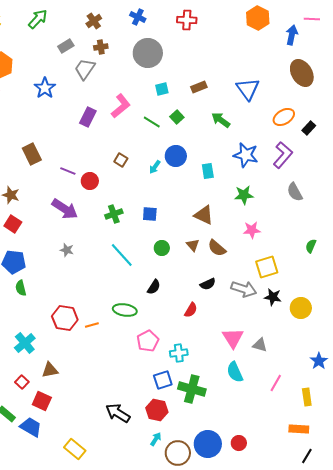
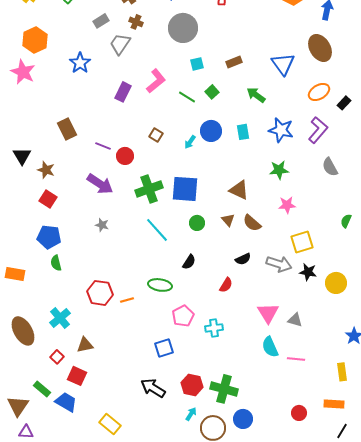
brown cross: (101, 47) -> (136, 22), turned 32
brown ellipse: (302, 73) -> (320, 48), moved
cyan rectangle: (208, 171) -> (243, 132), moved
green cross: (114, 214) -> (149, 189), size x1.5
blue square: (150, 214) -> (185, 189), size x1.8
blue square: (163, 380) -> (164, 348), moved
pink line: (276, 383) -> (296, 359), moved, turned 66
green cross: (192, 389) -> (224, 389), moved
red circle: (239, 443) -> (299, 413), moved
blue circle: (208, 444) -> (243, 419), size x0.7

